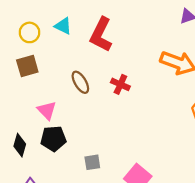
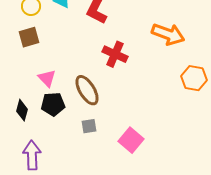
brown ellipse: (80, 82) -> (87, 90), moved, size x1.4
red cross: (120, 84) -> (115, 54), size x1.4

